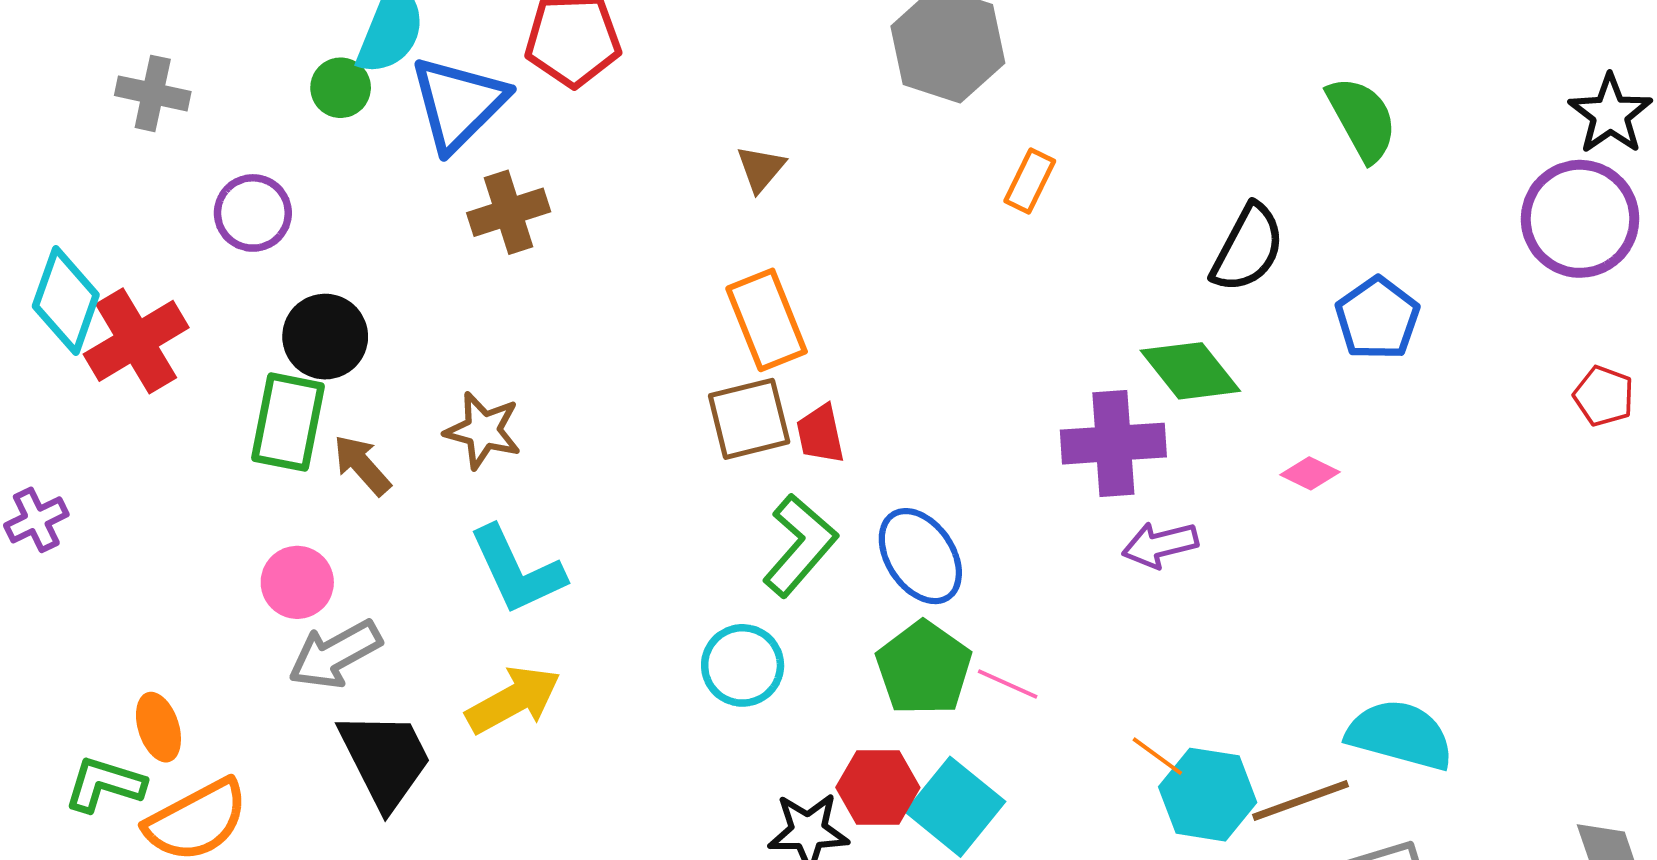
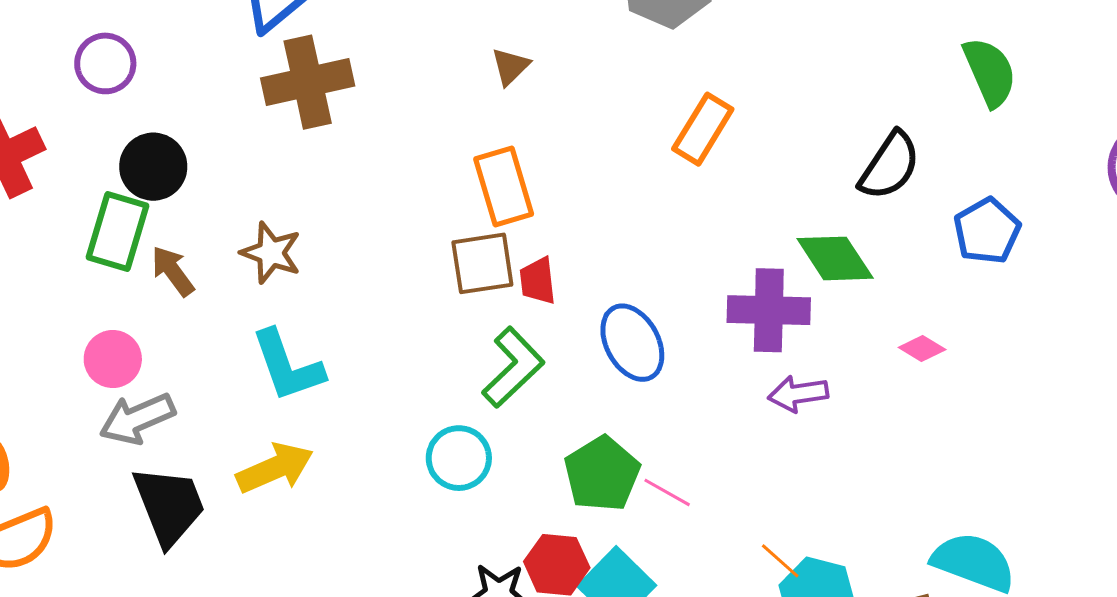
orange rectangle: (1030, 181) -> (703, 129), moved, size x1.4
brown cross: (509, 212) -> (308, 82), size x1.4
blue ellipse: (920, 556) -> (632, 343), moved

